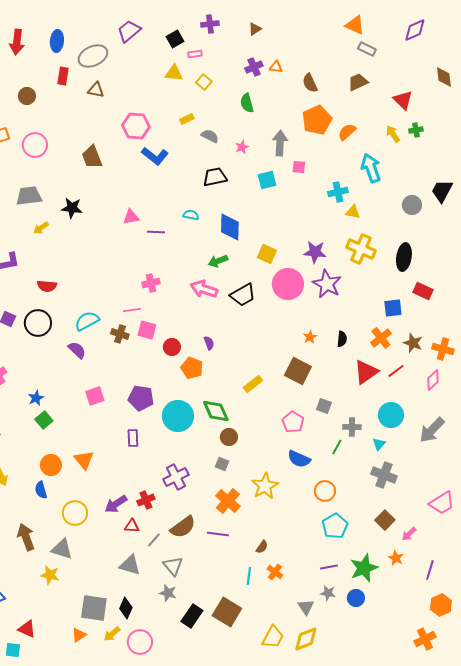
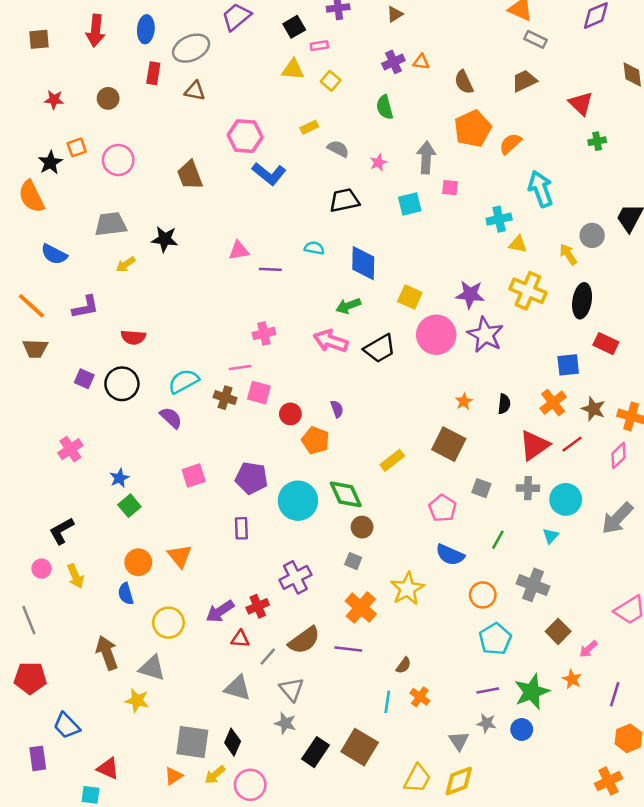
yellow arrow: (393, 134) -> (568, 254), moved
gray cross: (352, 427) -> (528, 488), moved
gray cross: (384, 475) -> (533, 585), moved

